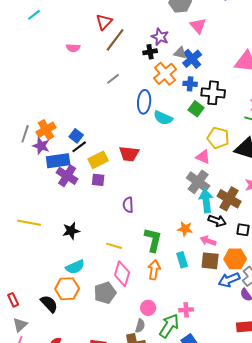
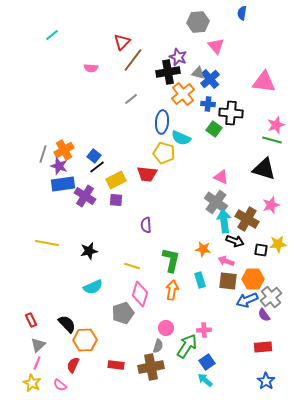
black cross: (150, 52) -> (168, 72), size x1.6
yellow pentagon: (218, 138) -> (164, 153), moved
blue rectangle: (58, 161) -> (63, 184), moved
orange hexagon: (67, 289) -> (85, 340), moved

